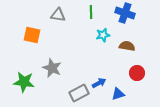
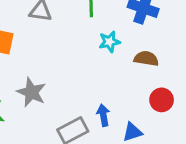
blue arrow: (99, 83) -> (103, 115), turned -72

